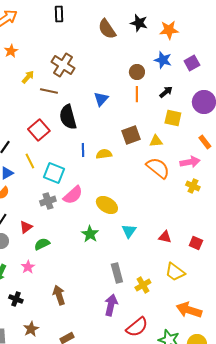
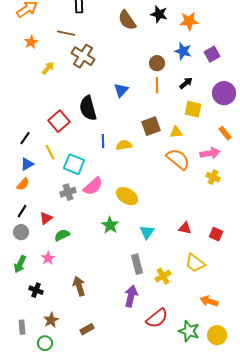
brown line: (49, 91) -> (66, 33), moved
cyan triangle: (129, 231) -> (147, 232), moved
orange arrow: (189, 310) -> (209, 301), size x0.7

